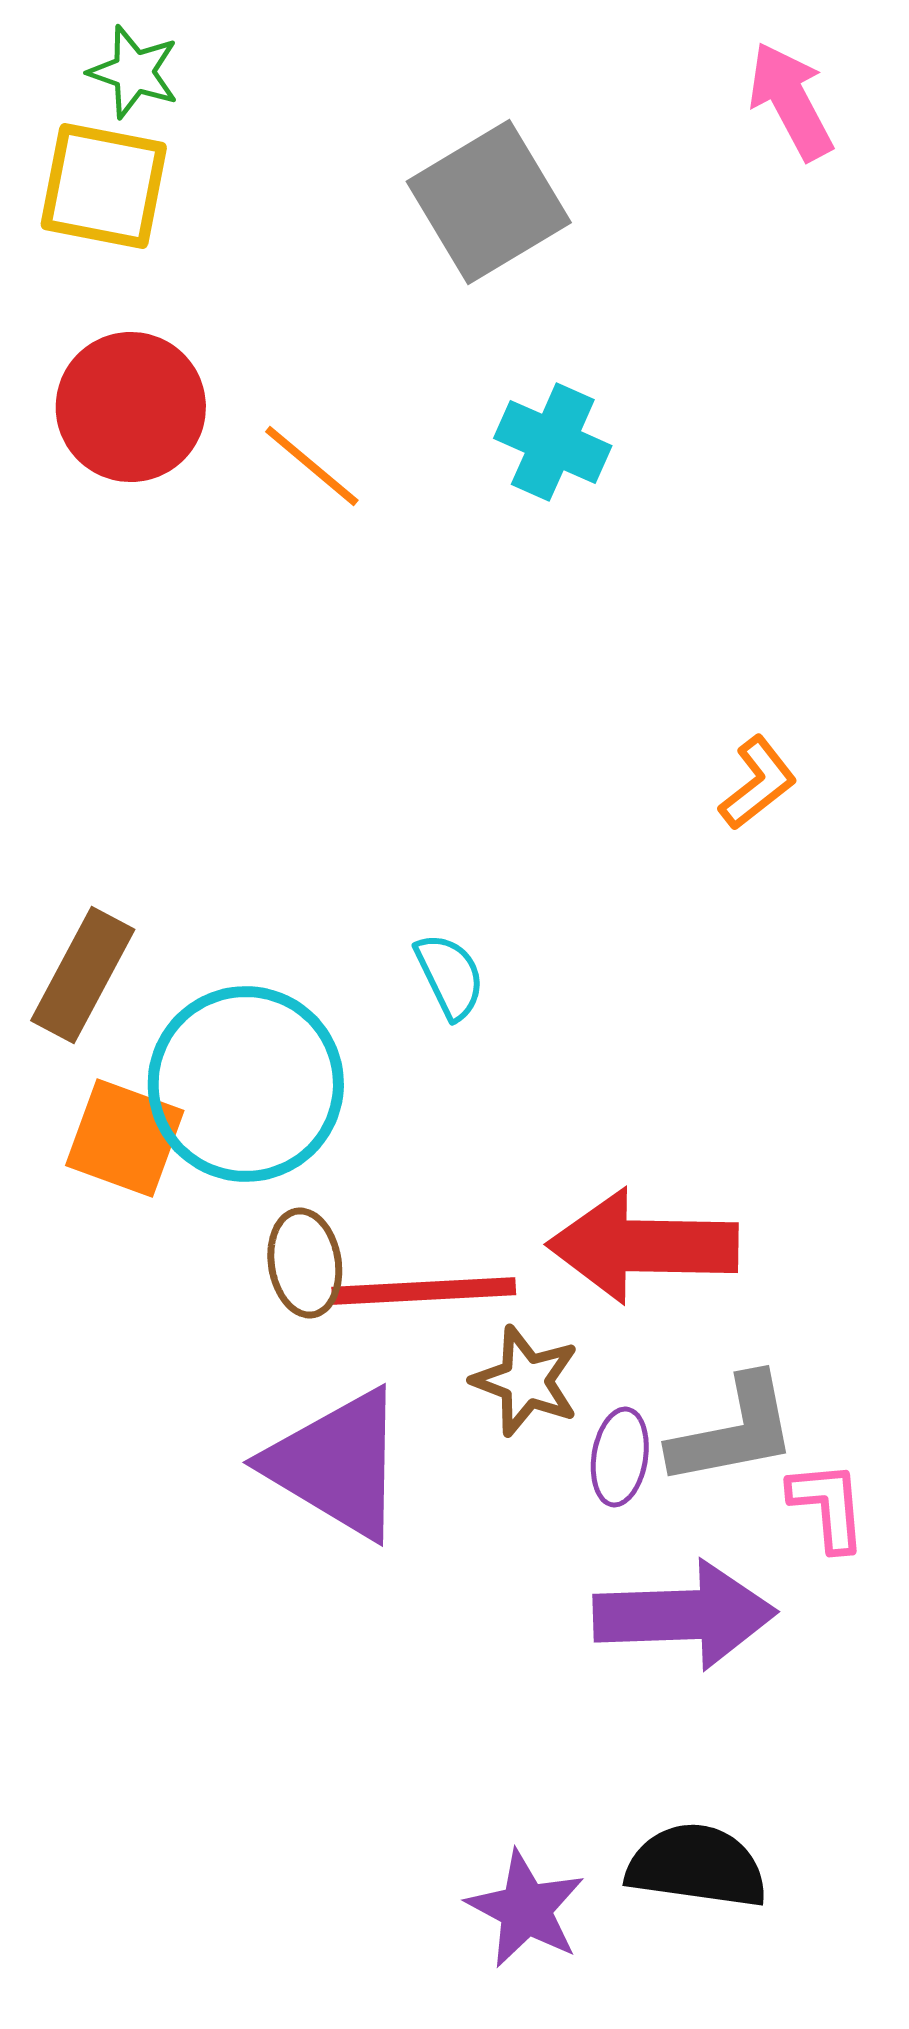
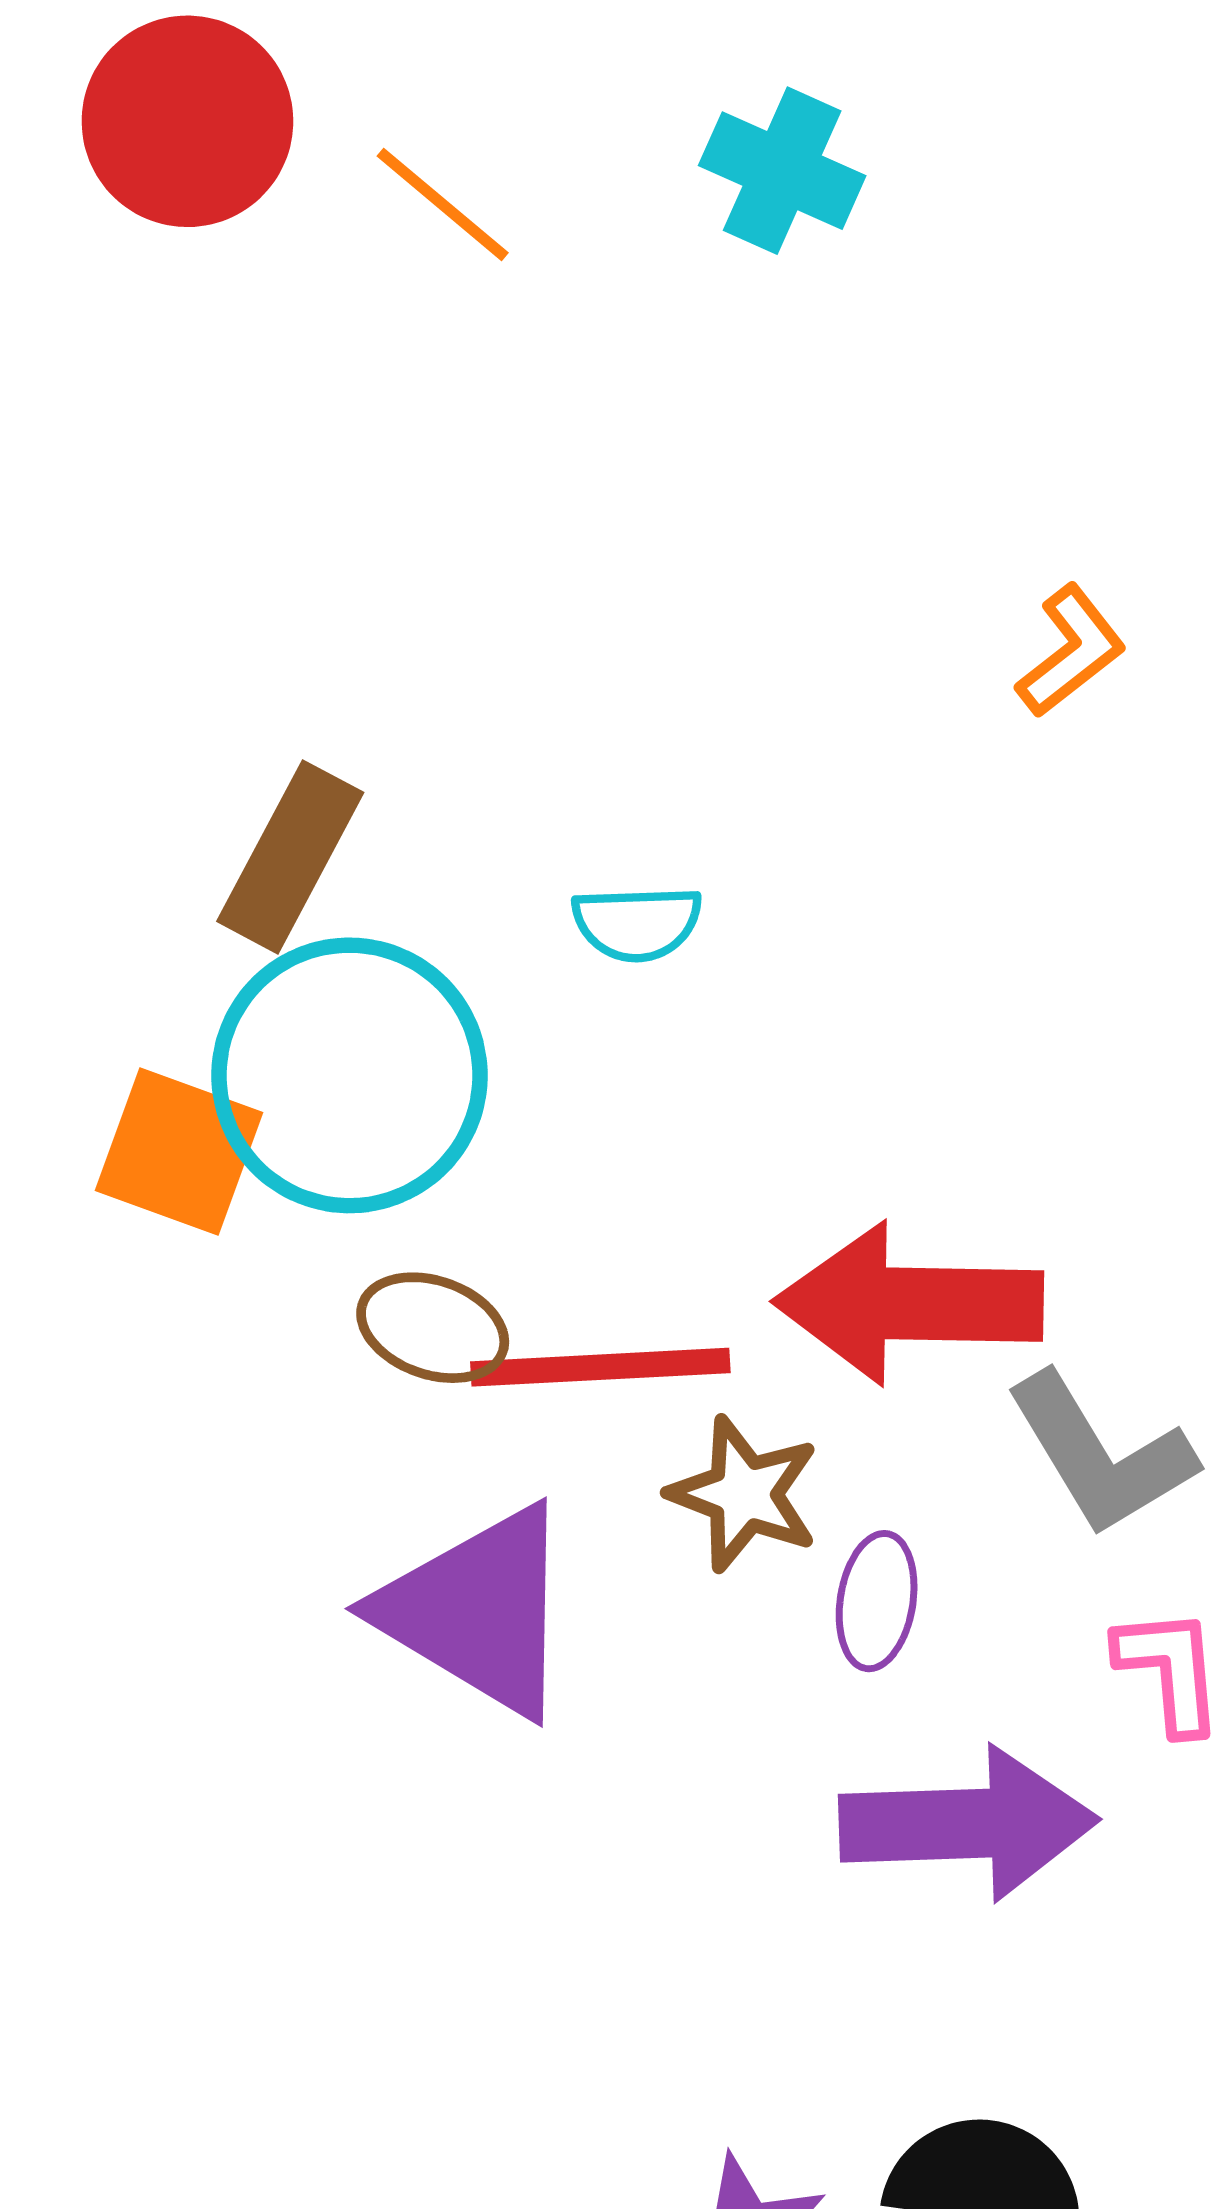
brown rectangle: (83, 975) -> (290, 857), moved
cyan semicircle: (450, 976) -> (637, 923), turned 114
brown ellipse: (305, 1263) -> (433, 1328), turned -62
gray L-shape: (734, 1431) -> (1101, 1455), moved, turned 70

